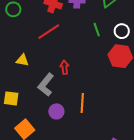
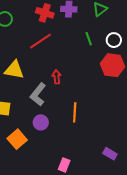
yellow triangle: (22, 60) -> (14, 70), size x1.5
purple circle: (56, 111) -> (41, 122), moved

